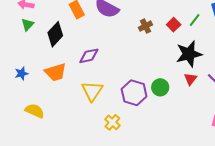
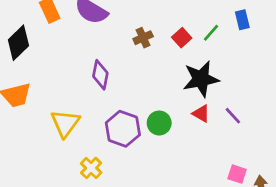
purple diamond: (89, 56) -> (100, 75), moved, turned -70
red triangle: (190, 79) -> (201, 114), turned -40

